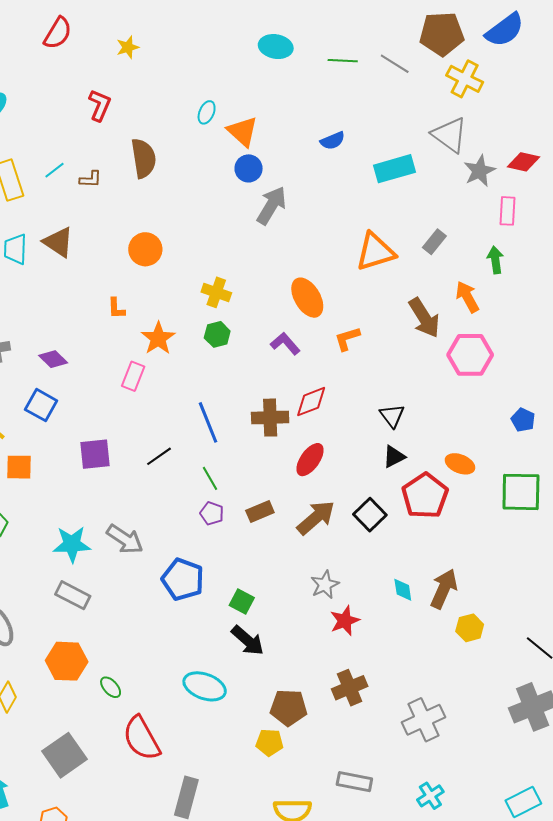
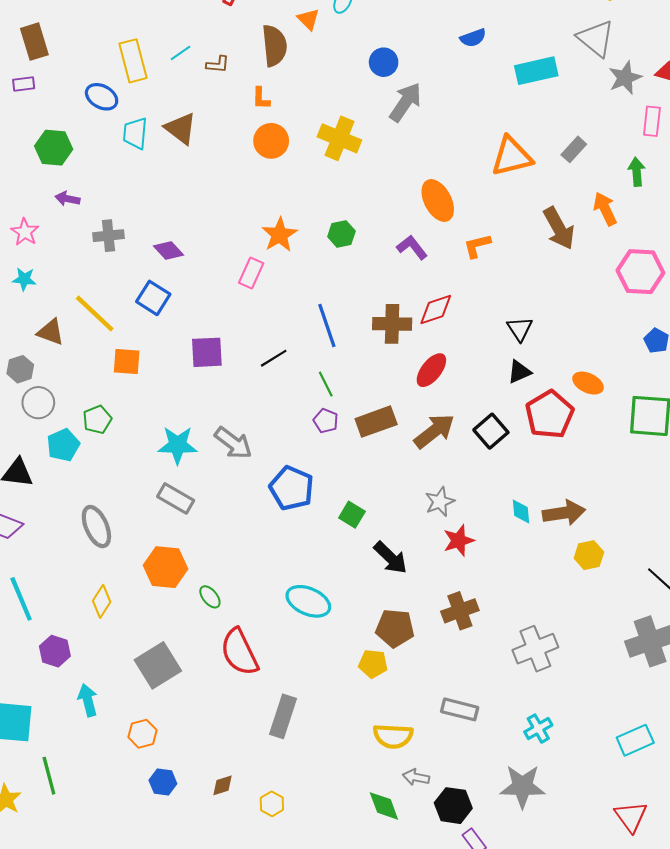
orange triangle: (243, 131) -> (308, 19), moved, size x0.7
yellow cross: (216, 292) -> (339, 138), moved, size x1.4
orange L-shape: (116, 308) -> (261, 98), moved
pink hexagon: (470, 355) -> (640, 272), moved
brown rectangle: (260, 511) -> (376, 422), size x1.4
brown arrow: (444, 589) -> (564, 513), turned 54
black arrow: (248, 640) -> (390, 558), moved

